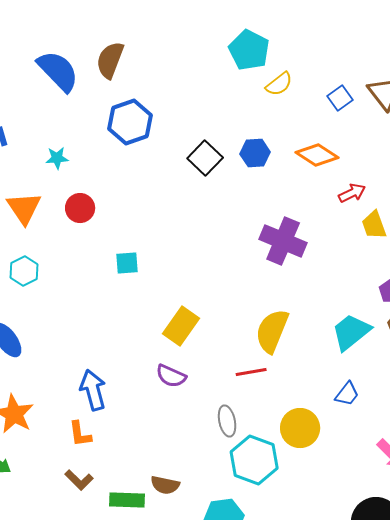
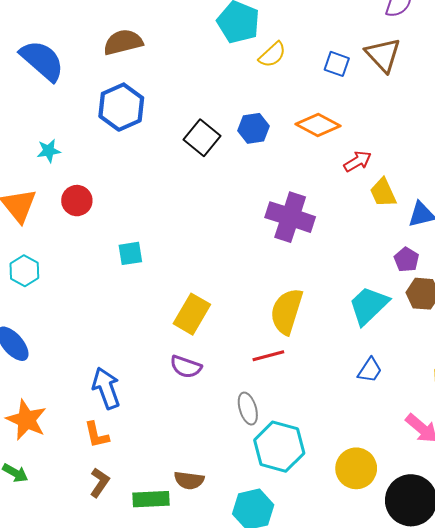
brown semicircle: (110, 60) -> (123, 42), moved, turned 60
blue square: (340, 98) -> (337, 64), turned -30
yellow circle: (300, 428) -> (356, 468), moved
brown L-shape: (79, 480) -> (100, 483), turned -96

